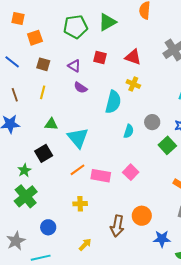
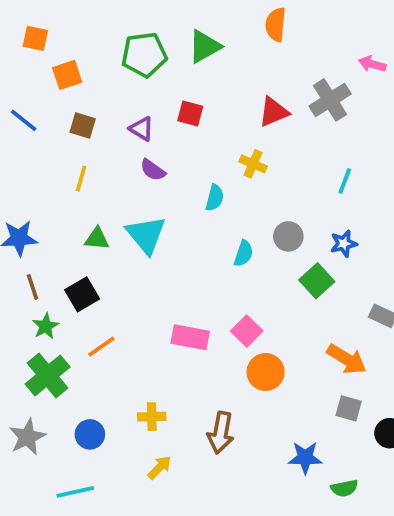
red triangle: (133, 57) -> (274, 112), moved, turned -42
brown line: (15, 95) -> (32, 287), moved
cyan semicircle: (113, 102) -> (215, 198), size x0.6
cyan triangle: (78, 138) -> (146, 235), moved
orange line: (77, 170) -> (101, 347), moved
yellow cross: (80, 204) -> (152, 417), moved
orange circle: (142, 216) -> (266, 372), moved
gray star: (16, 241) -> (27, 437), moved

